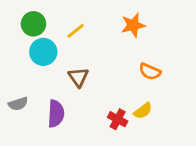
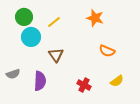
orange star: (133, 25) -> (95, 18), turned 30
yellow semicircle: (143, 111) -> (117, 81), moved

